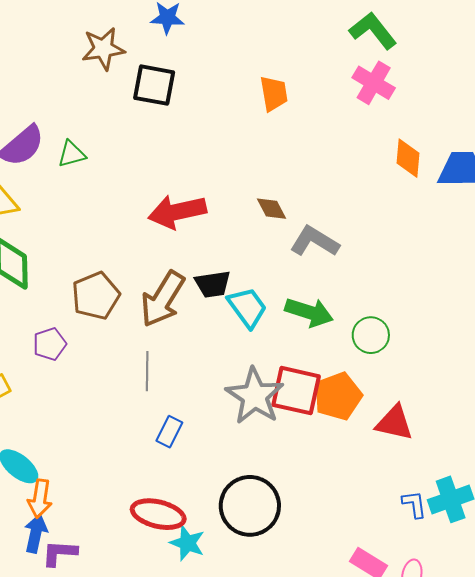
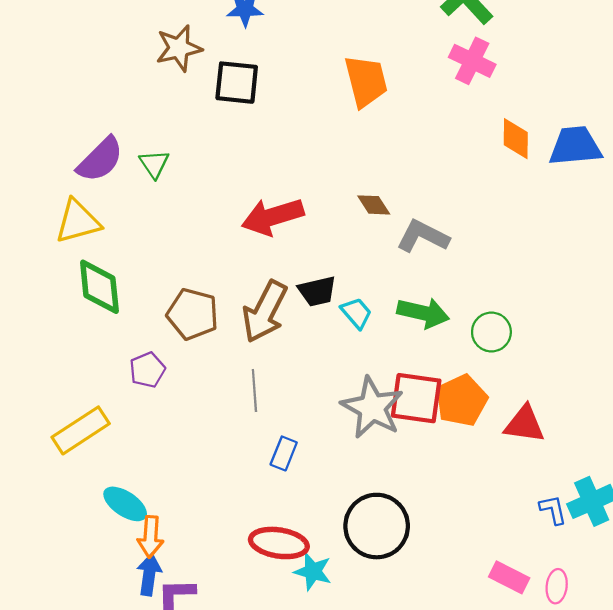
orange trapezoid: (274, 94) -> (366, 81), size x1.4
green triangle: (72, 154) -> (154, 164), turned -44
brown pentagon: (96, 296) -> (193, 314), turned -30
cyan trapezoid: (247, 307) -> (356, 313), size x0.7

